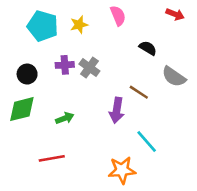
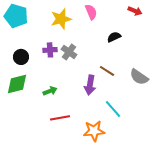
yellow star: (79, 25) -> (61, 19), size x1.5
cyan pentagon: (43, 26) -> (16, 16), moved
black semicircle: (148, 48) -> (114, 37), turned -56
gray semicircle: (174, 77) -> (139, 77), moved
red line: (52, 158) -> (60, 118), moved

